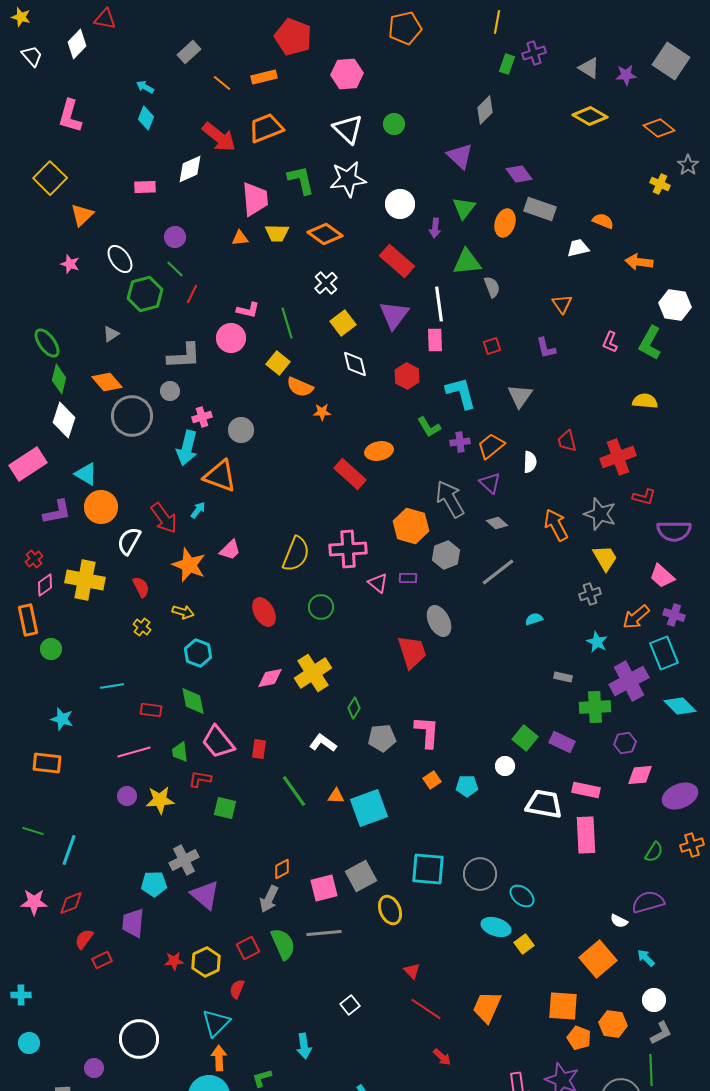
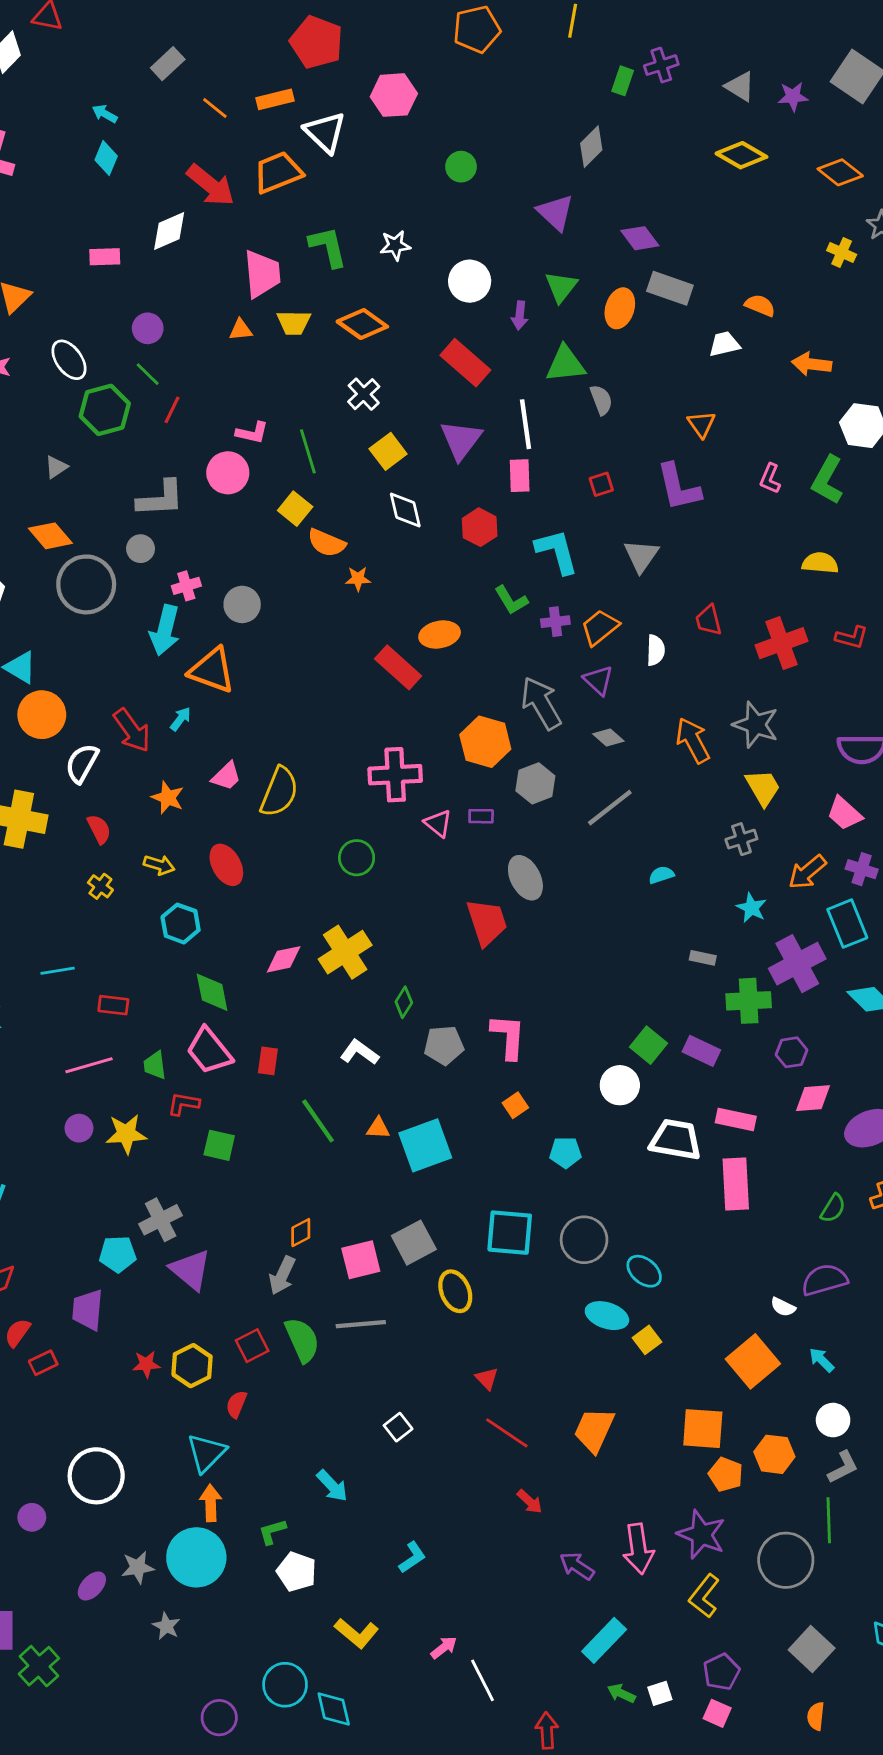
yellow line: (497, 22) -> (573, 21), moved
white triangle: (348, 129) -> (325, 132), moved
white star: (348, 179) -> (395, 245), size x0.6
purple L-shape: (546, 348) -> (678, 487), size x1.6
red L-shape: (644, 497) -> (852, 637), moved
yellow semicircle: (296, 554) -> (279, 792), moved
orange star: (189, 565) -> (168, 798), size x0.7
red ellipse: (264, 612) -> (226, 865), moved
green diamond: (193, 701) -> (212, 992), moved
white circle: (505, 766) -> (620, 1085), size x1.4
cyan pentagon: (467, 786) -> (565, 1152), moved
cyan arrow: (304, 1046) -> (332, 1486), turned -35

